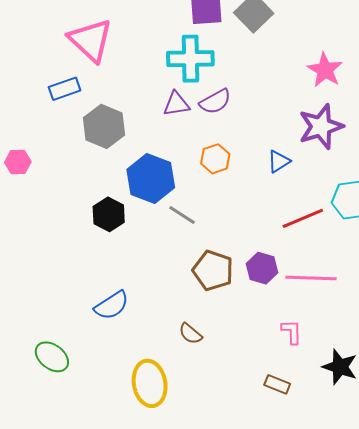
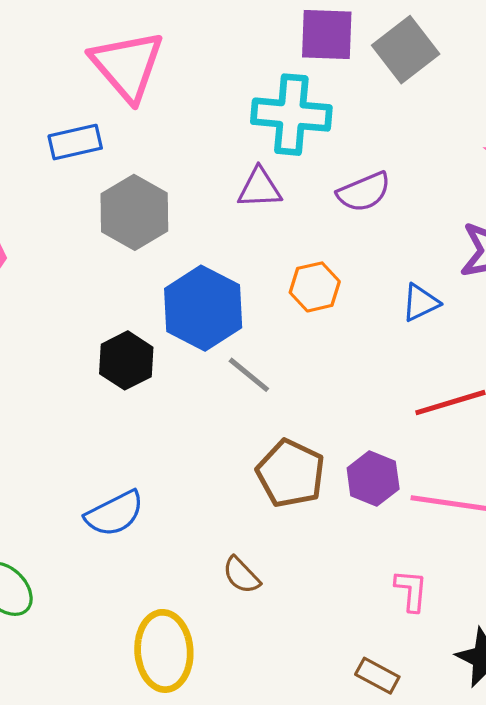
purple semicircle: (215, 102) -> (364, 192), moved

